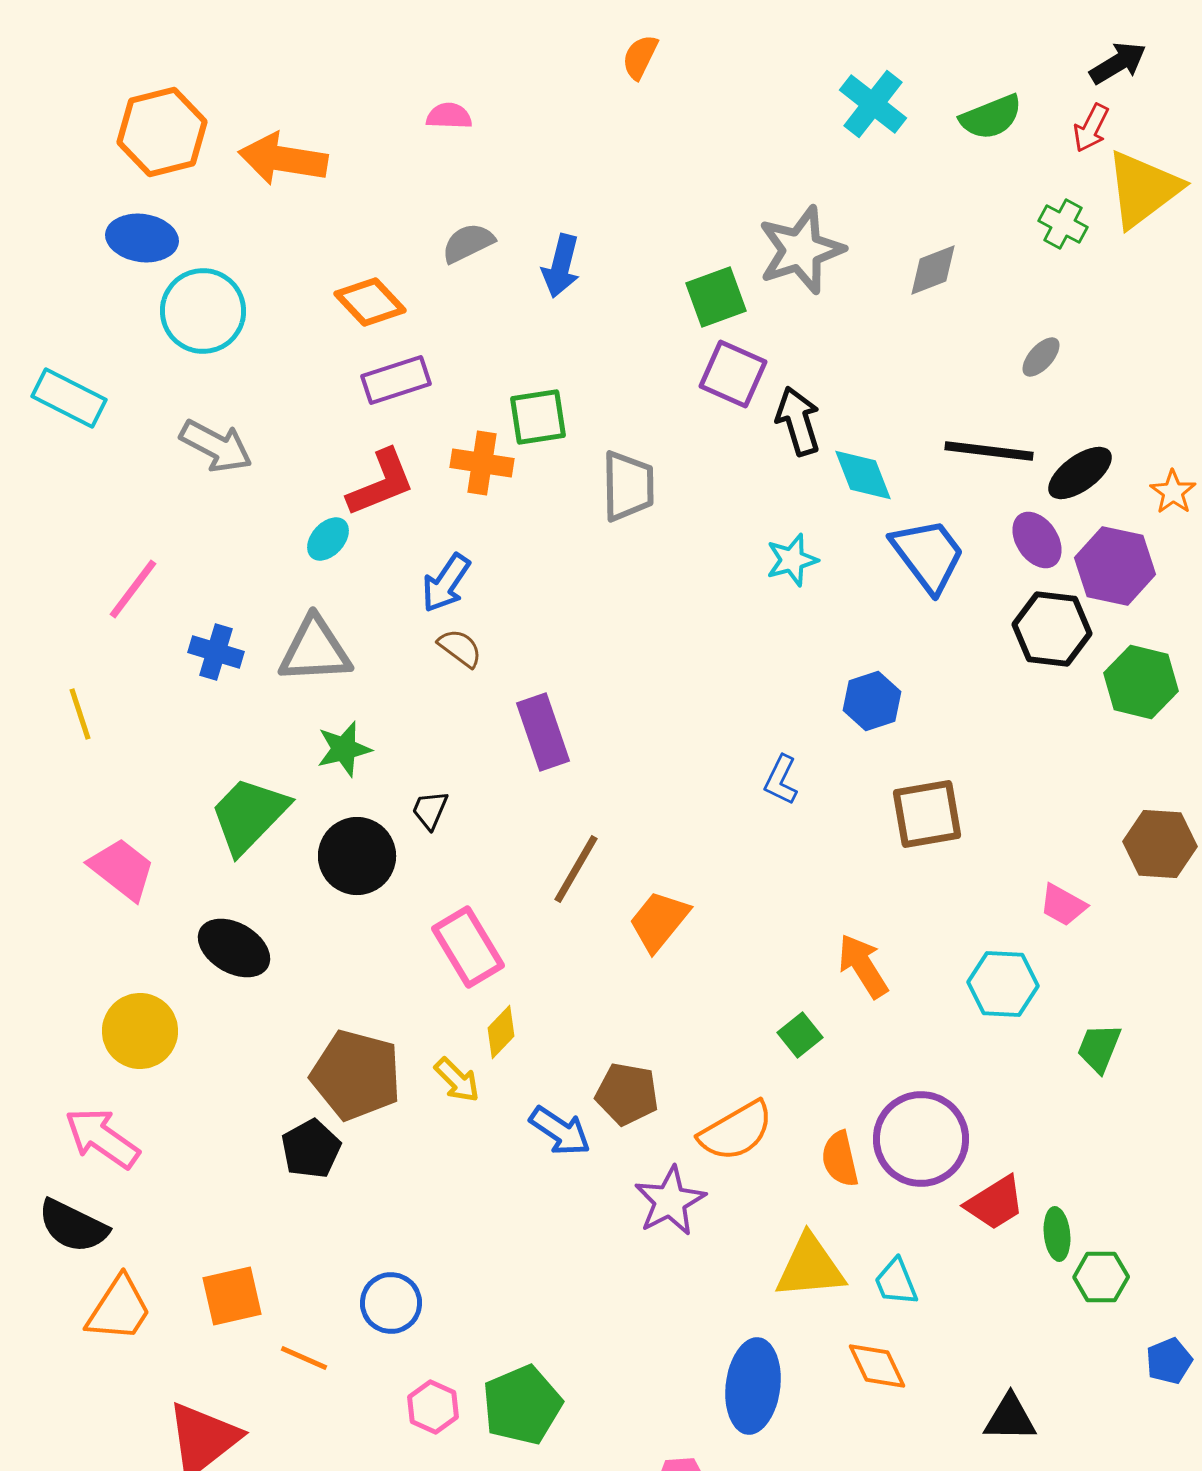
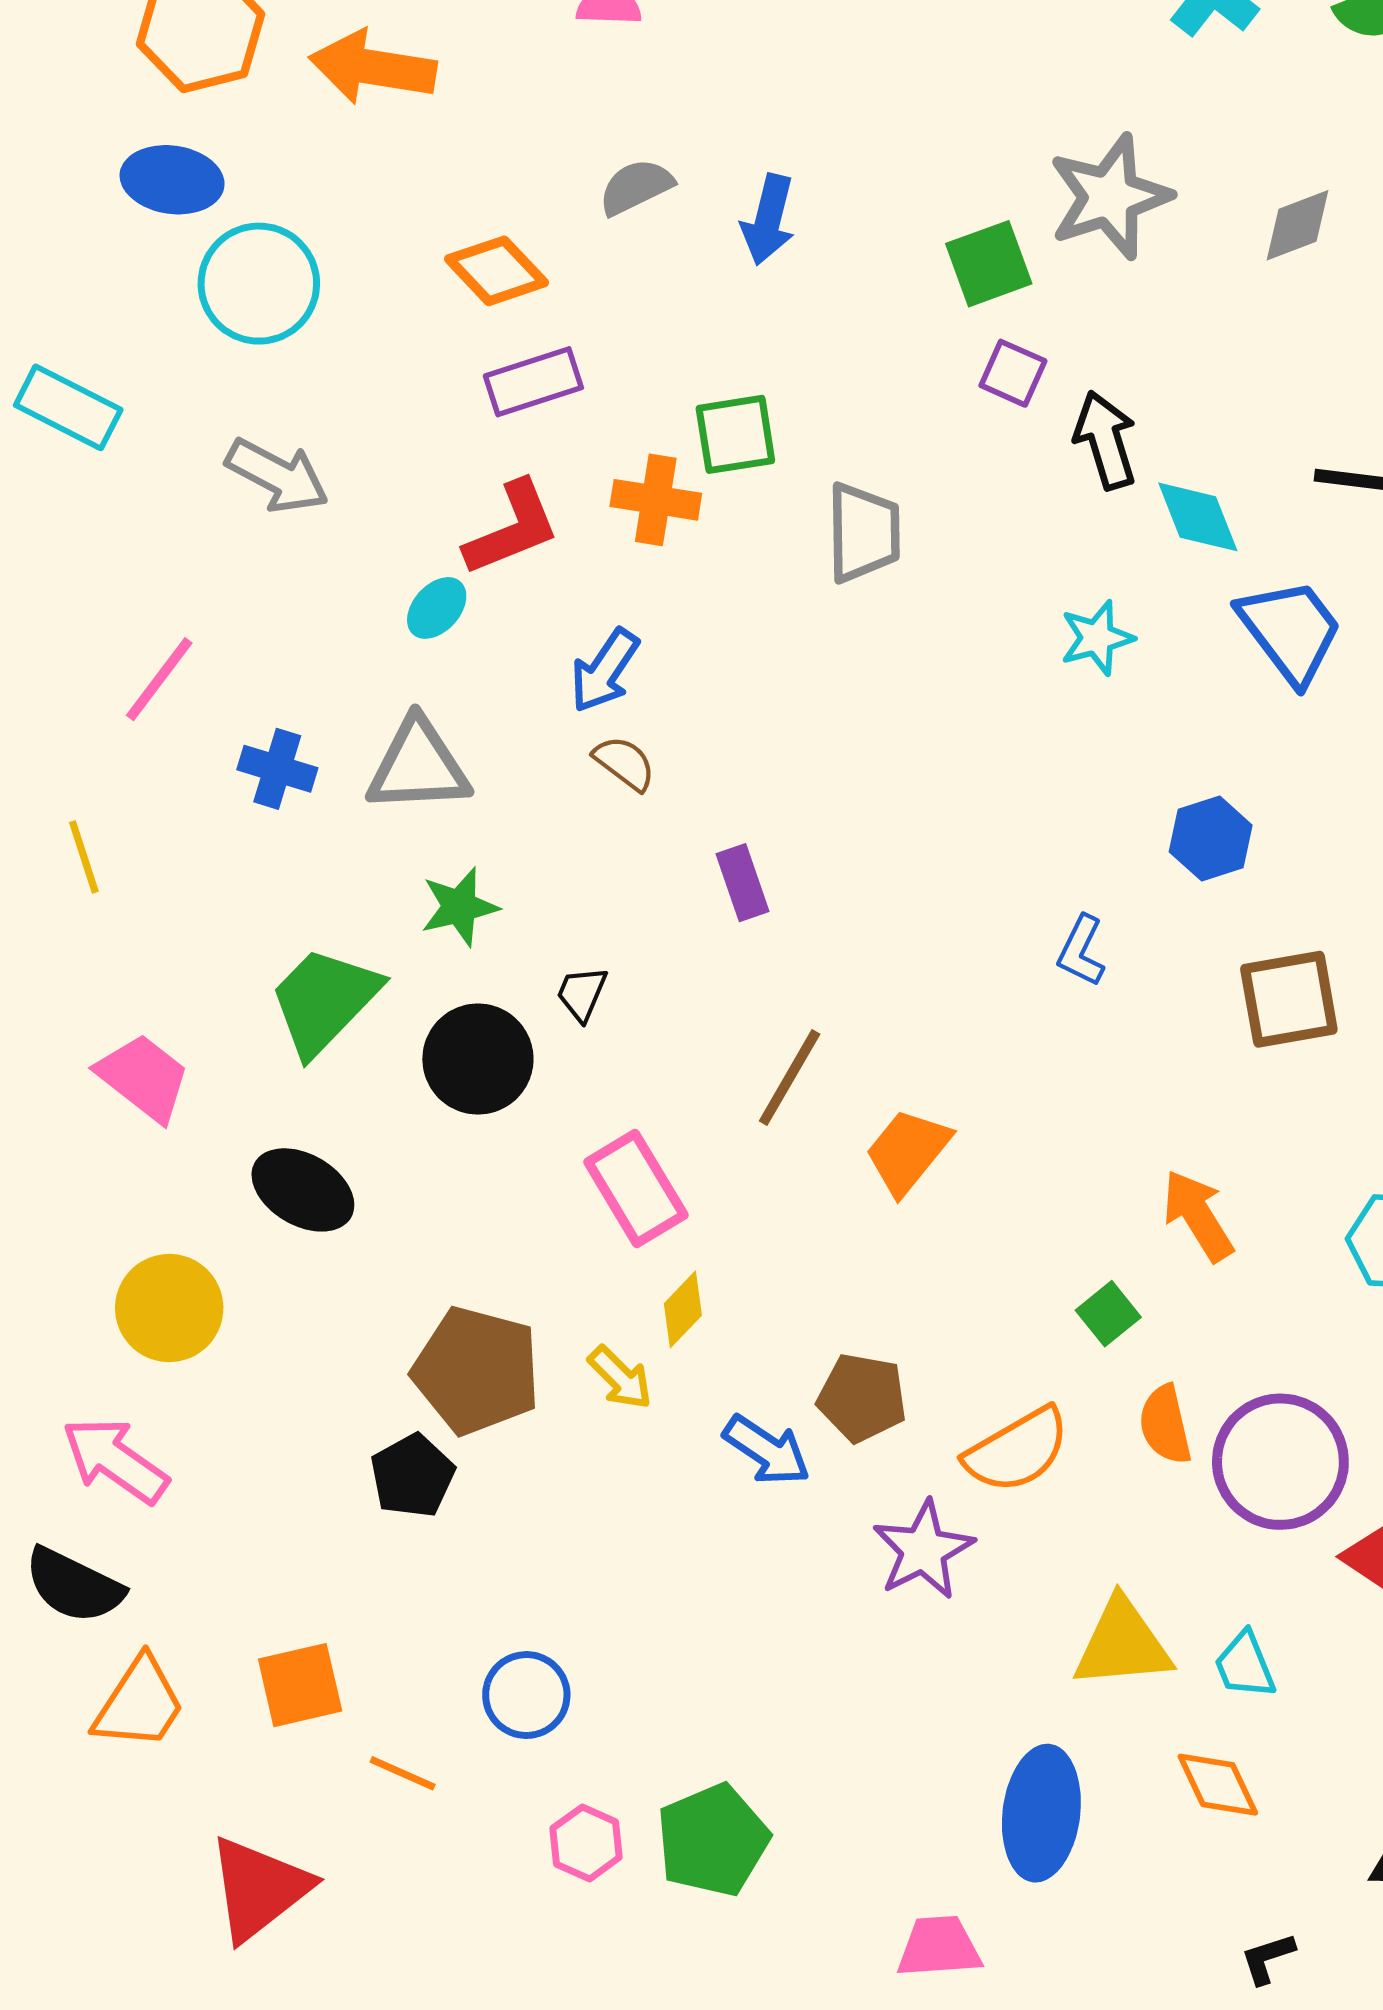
purple square: (733, 374) -> (1013, 373), size x0.7
purple rectangle: (543, 732) -> (743, 883), size x0.7
orange semicircle: (840, 1159) -> (1165, 1425), moved

